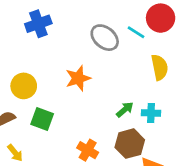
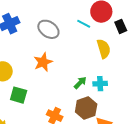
gray ellipse: (105, 38) -> (48, 29), moved

